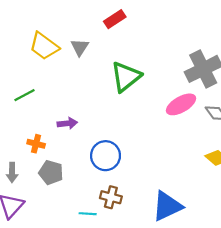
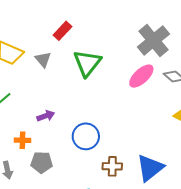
red rectangle: (115, 19) -> (63, 31), moved
gray triangle: (80, 47) -> (43, 60), moved
brown cross: (111, 197) -> (112, 166), moved

